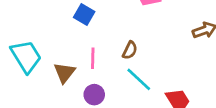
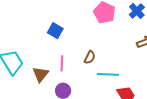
cyan line: (139, 79) -> (108, 74), moved, turned -40

